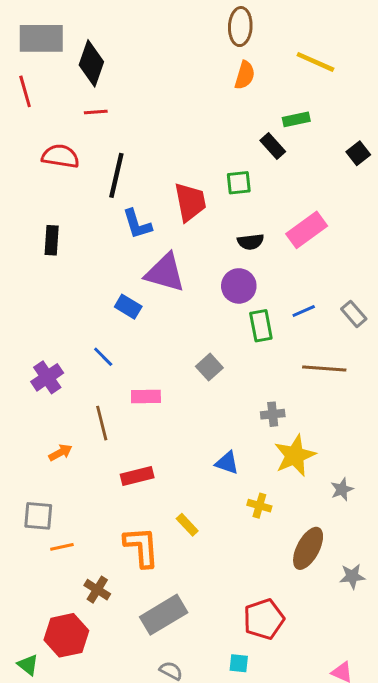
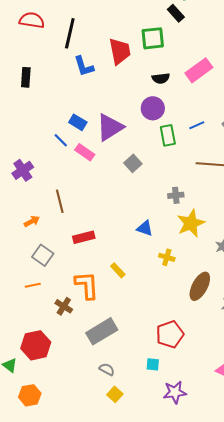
green square: (239, 183) -> (153, 38), size x1.4
purple triangle: (165, 273) -> (110, 127), moved, turned -48
blue line: (103, 357) -> (61, 140), moved
pink rectangle: (146, 397) -> (85, 152), moved, turned 36
gray square: (38, 516) -> (43, 255), moved, turned 30
brown cross: (97, 590) -> (64, 306), moved

